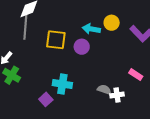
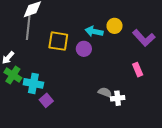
pink rectangle: (136, 75) -> (138, 70), moved, turned 32
cyan cross: (62, 84) -> (33, 83), moved

